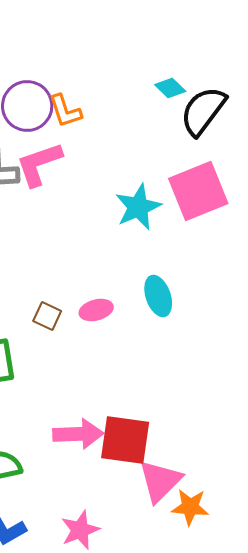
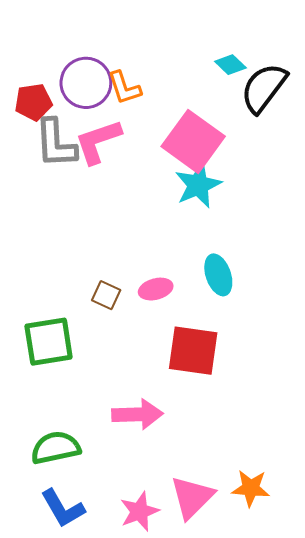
pink square: (198, 191) -> (193, 141), moved, turned -32
red square: (125, 440) -> (193, 351), moved
pink triangle: (160, 481) -> (192, 497), moved

